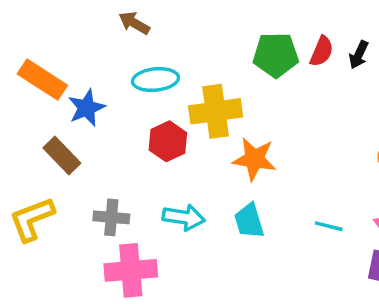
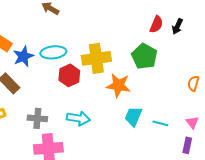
green pentagon: (276, 55) -> (144, 56), moved, turned 30
cyan ellipse: (156, 80) -> (53, 52), moved
cyan trapezoid: (249, 221) -> (133, 116), moved, turned 40

